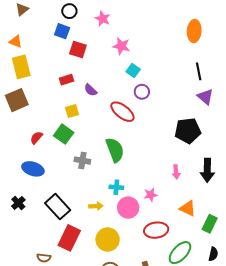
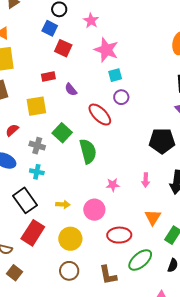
pink star: (121, 46) -> (106, 50), size x1.4
cyan square: (133, 70) -> (115, 75), turned 32
yellow square: (72, 111) -> (36, 106), moved, size x1.5
green square: (64, 134) -> (62, 133), moved
gray cross: (82, 161) -> (37, 146), moved
cyan cross: (116, 187) -> (37, 172), moved
pink star: (151, 195) -> (113, 185), moved
orange triangle: (188, 208) -> (153, 217), turned 30

